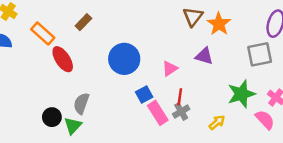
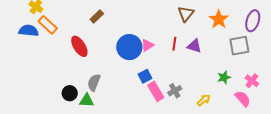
orange star: (219, 24) -> (219, 19), moved
orange rectangle: (43, 33) -> (48, 25), moved
pink triangle: (170, 68) -> (147, 45), moved
green star: (241, 94) -> (224, 77), size x0.6
red line: (180, 97) -> (174, 44), moved
green triangle: (73, 126) -> (87, 100), turned 49

